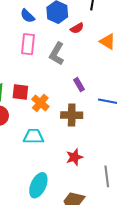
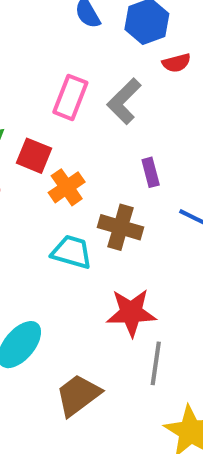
pink rectangle: (28, 44) -> (70, 97), moved
cyan trapezoid: (34, 136) -> (72, 252), moved
red star: (74, 157) -> (131, 313), moved, size x1.4

